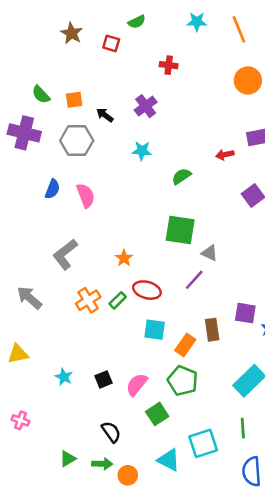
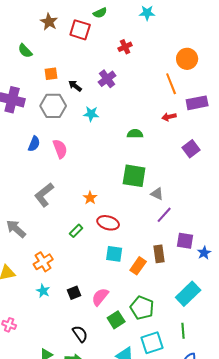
orange line: (239, 29) -> (171, 84), moved
red square: (111, 43) -> (80, 30), size x1.5
red cross: (169, 65) -> (125, 47), turned -32
green semicircle: (41, 95) -> (25, 51), moved
cyan star: (142, 151) -> (91, 114), moved
green semicircle: (181, 176) -> (135, 134), turned 35
purple line: (194, 280) -> (164, 215), moved
orange cross: (88, 300) -> (43, 262), moved
green rectangle: (118, 300) -> (76, 231), moved
green pentagon: (183, 381) -> (142, 308), moved

